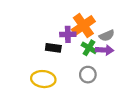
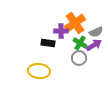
purple arrow: (105, 50) -> (94, 45), turned -35
gray circle: (88, 75) -> (79, 58), moved

